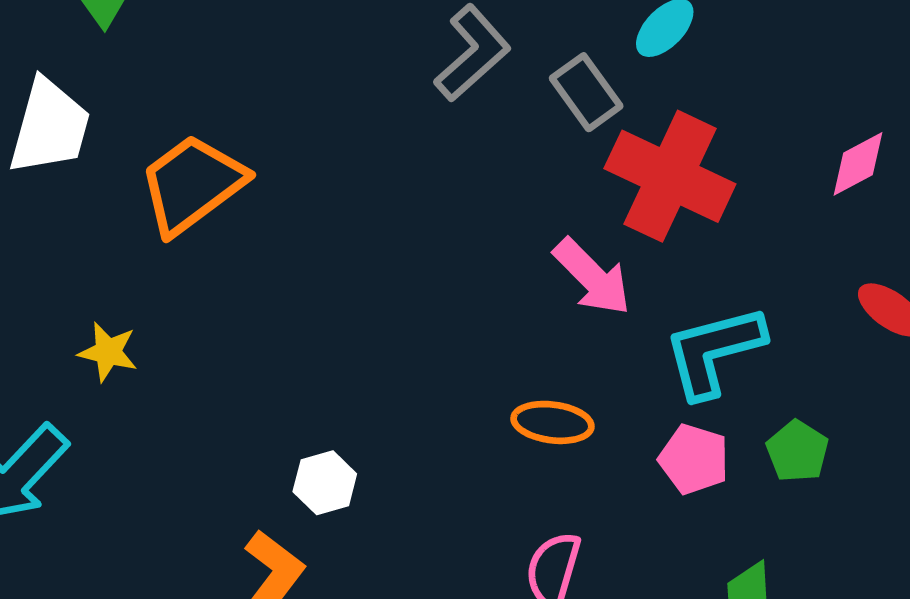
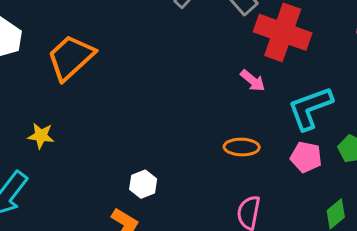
pink arrow: (592, 277) -> (253, 81), size x0.7

